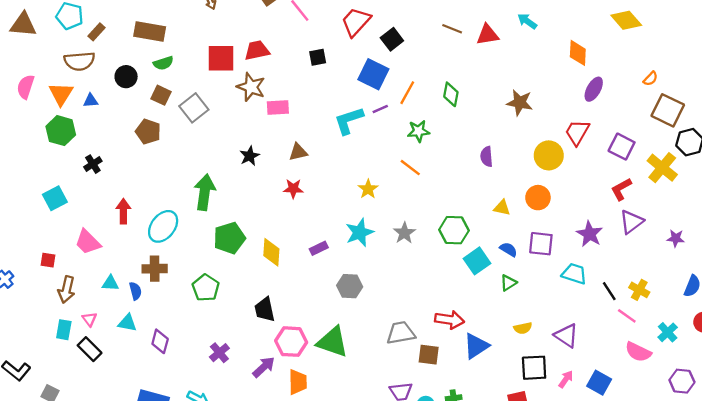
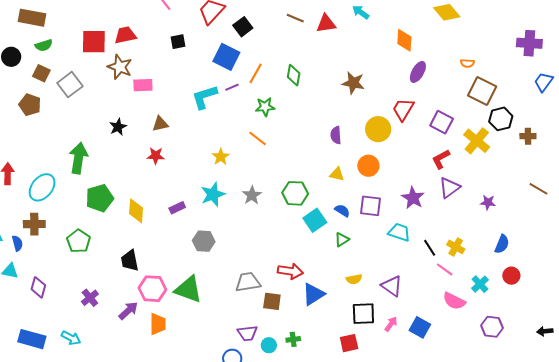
orange semicircle: (650, 79) -> (467, 63), turned 48
purple semicircle: (487, 157) -> (336, 135), moved

